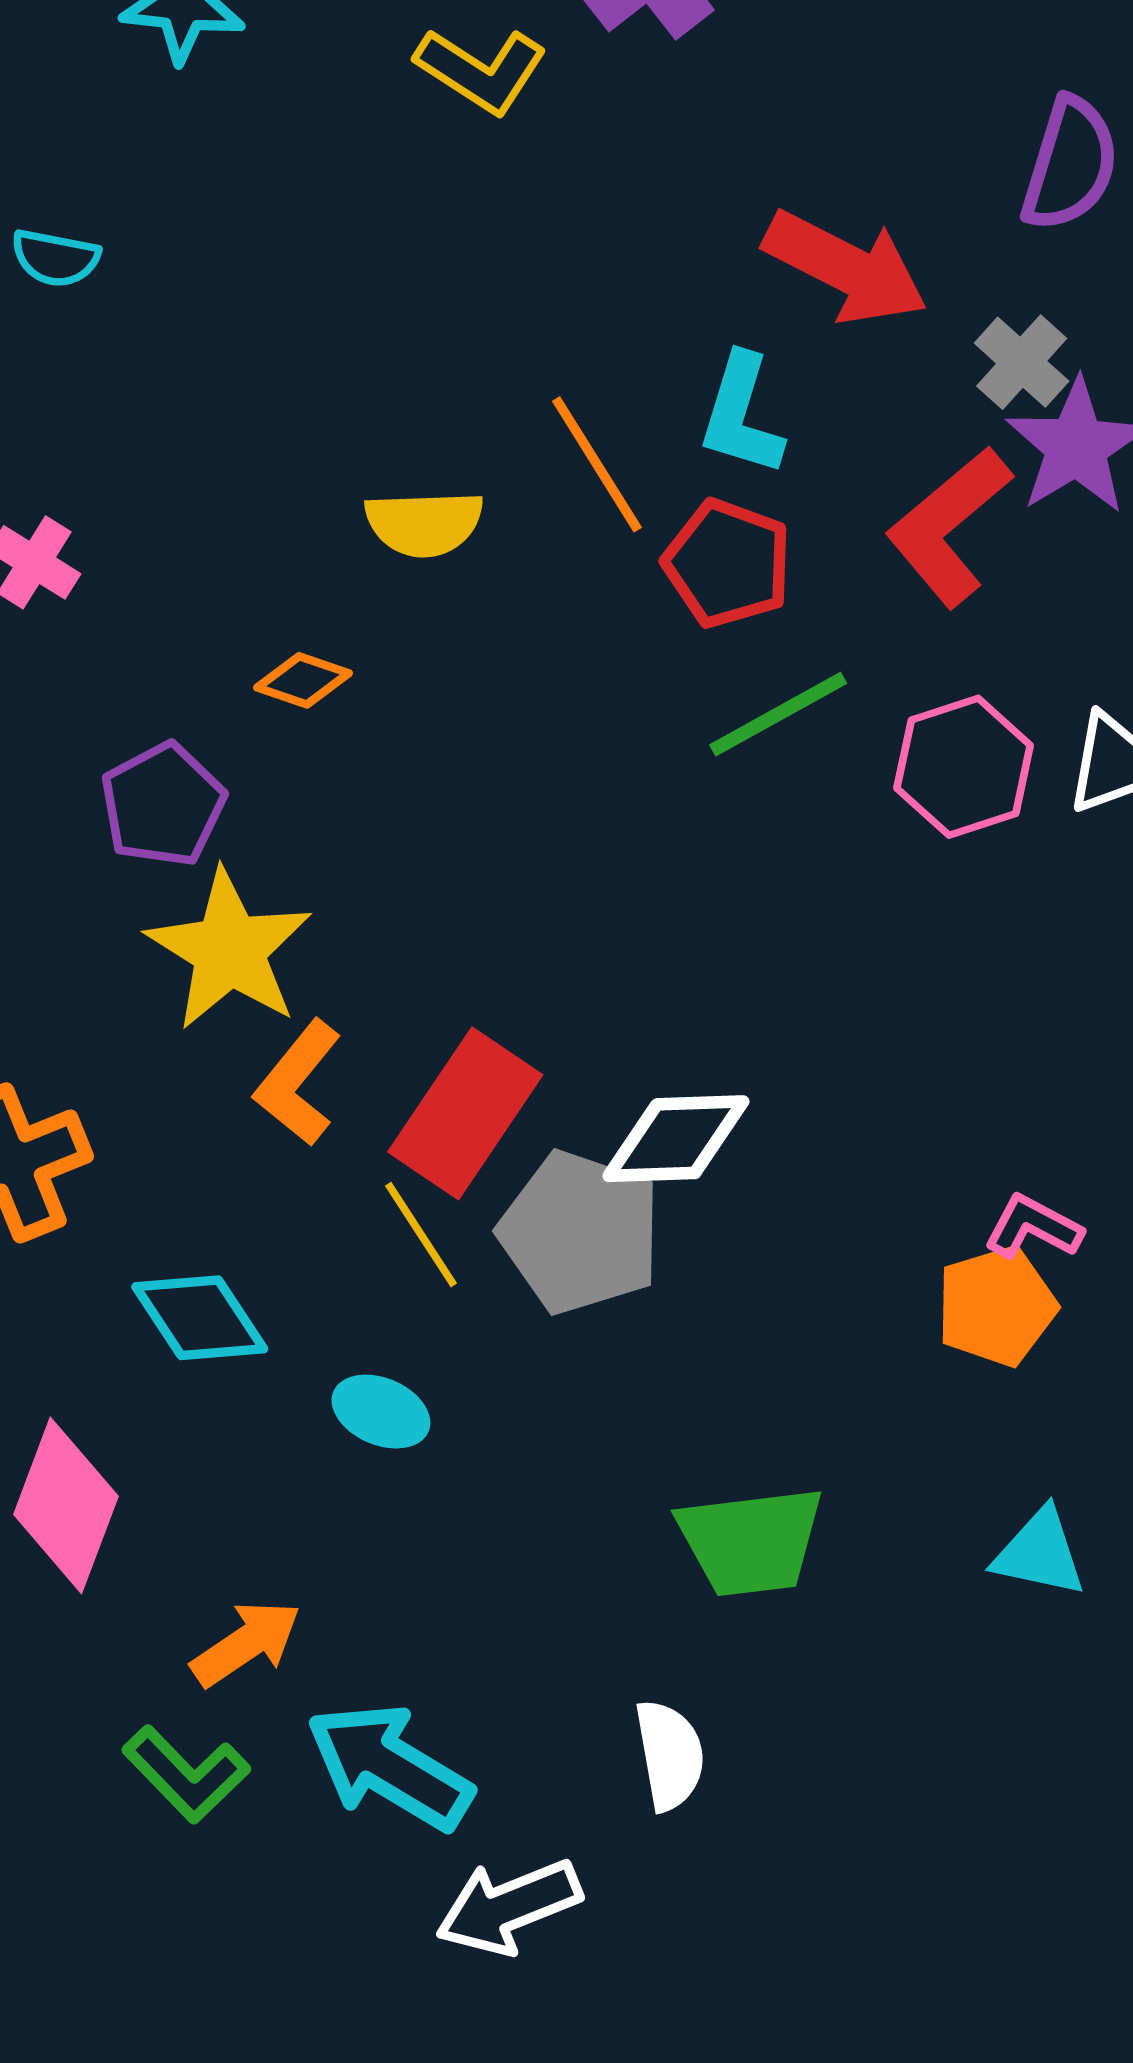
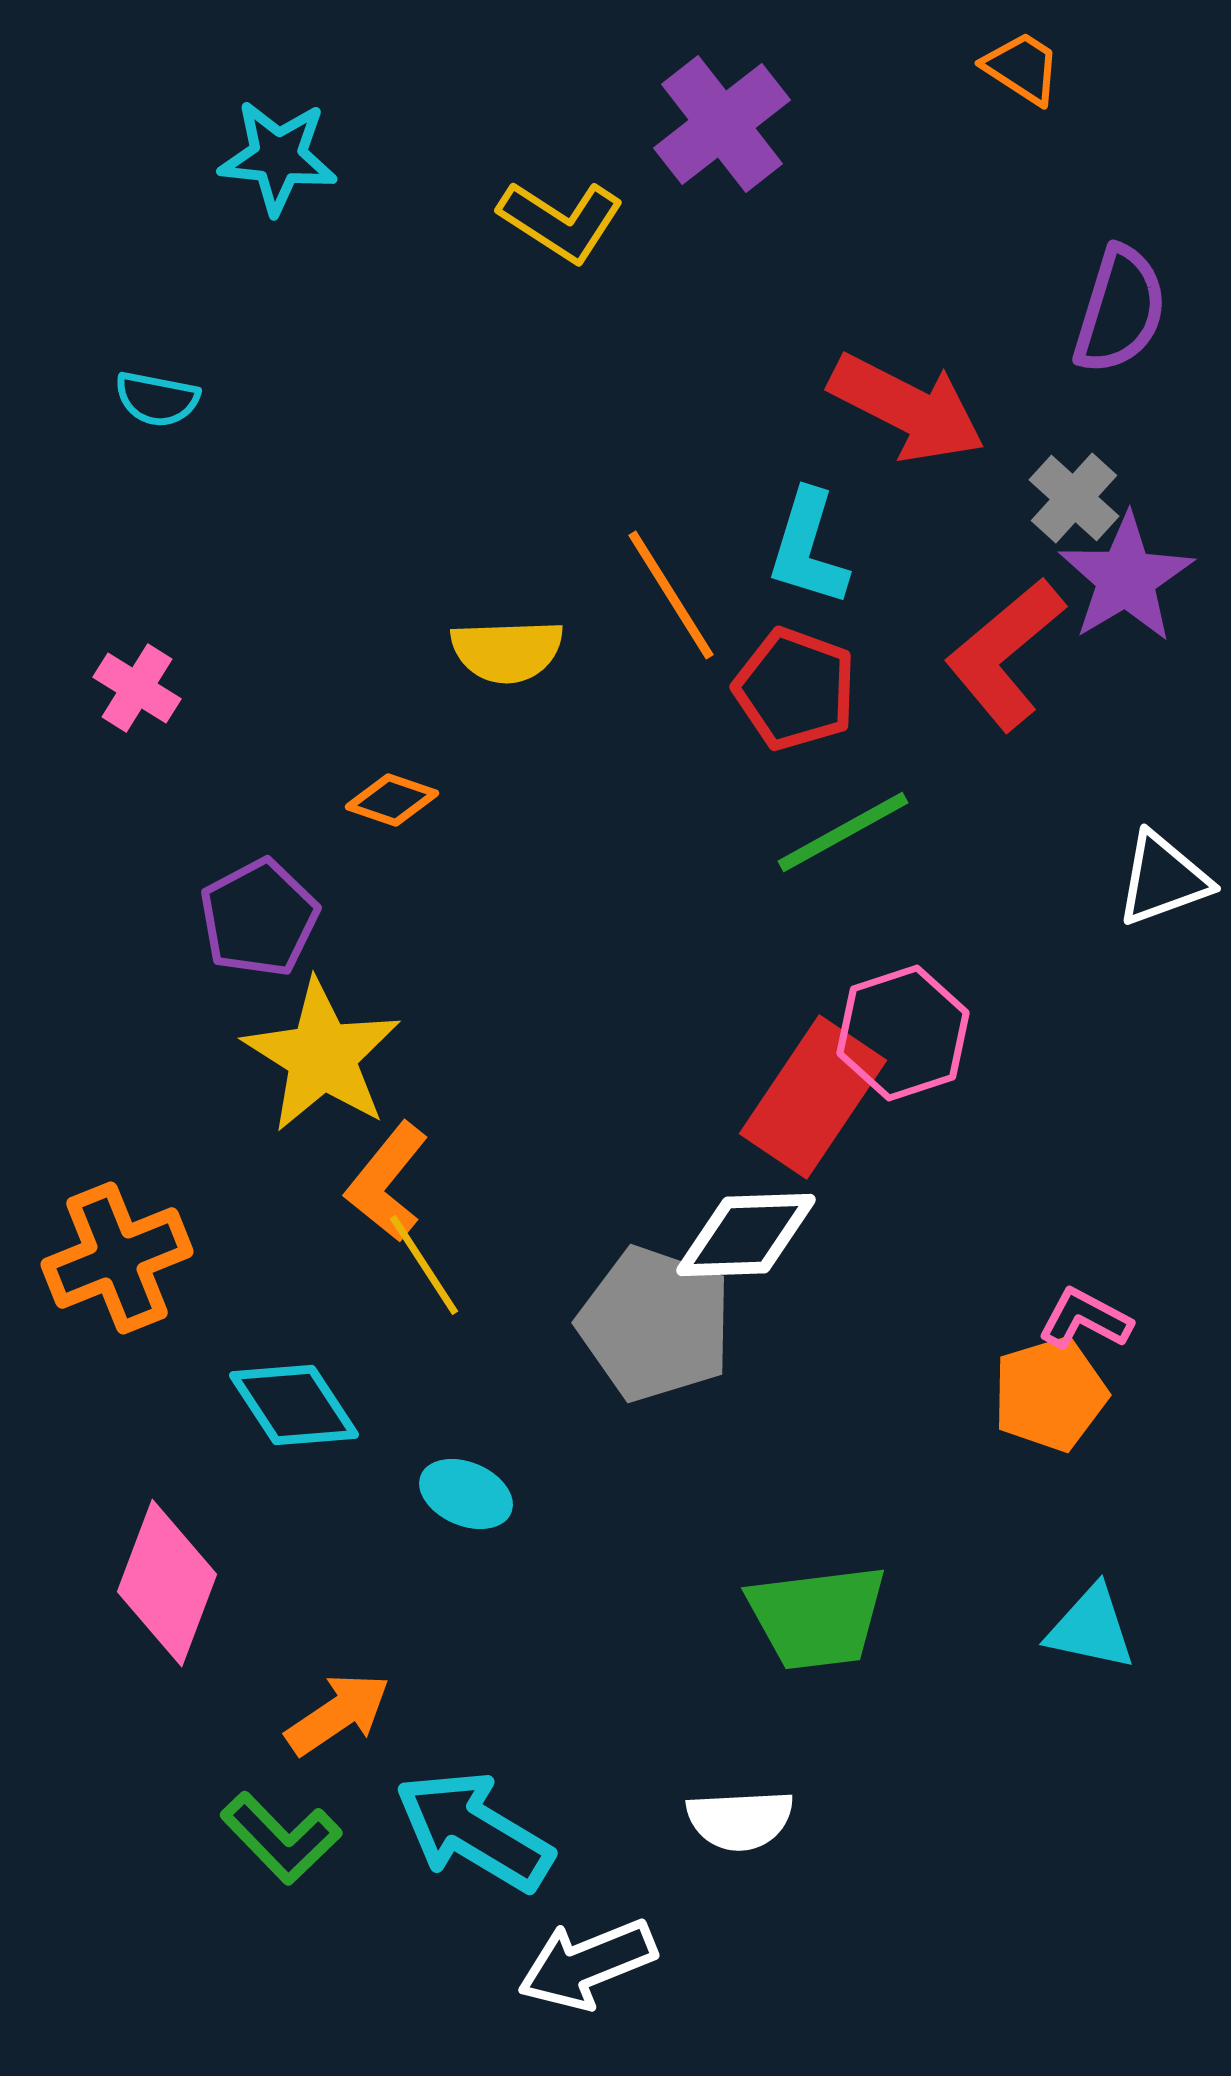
pink hexagon: (964, 767) -> (903, 1033), moved
red rectangle: (465, 1113) -> (813, 1097), moved
yellow line: (421, 1235) -> (424, 1265), moved
white semicircle: (670, 1755) -> (740, 1820), turned 97

